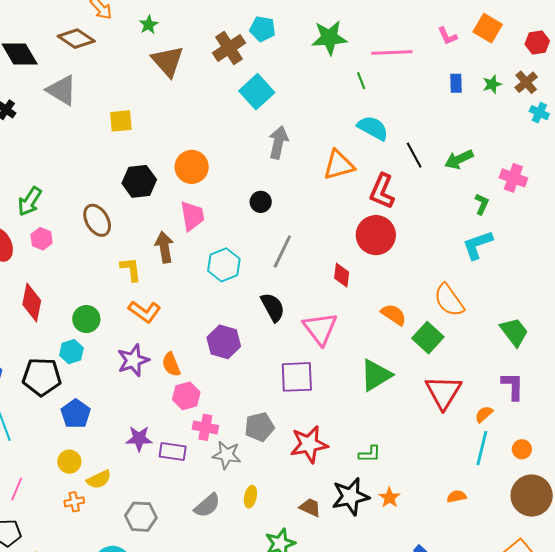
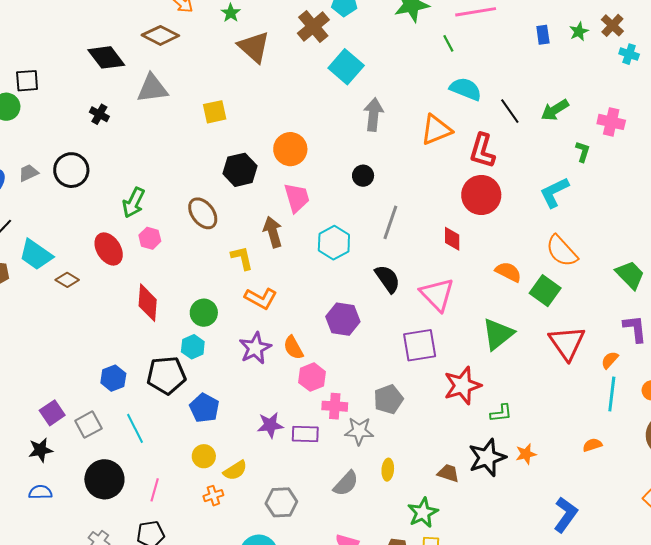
gray triangle: (62, 90) -> (152, 88), turned -32
cyan L-shape: (478, 245) -> (554, 192), moved
red star: (309, 444) -> (462, 385), moved
orange star: (389, 498) -> (526, 454), turned 30

